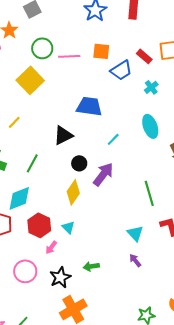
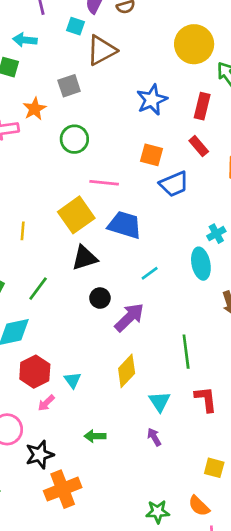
pink line: (69, 56) -> (104, 183), moved
red rectangle: (144, 56) -> (199, 146), moved
yellow square: (30, 80) -> (76, 215), moved
cyan cross: (151, 87) -> (216, 234), moved
yellow line: (14, 122) -> (23, 231), turned -48
yellow diamond: (73, 192) -> (127, 371), moved
black star: (60, 277) -> (40, 455), moved

